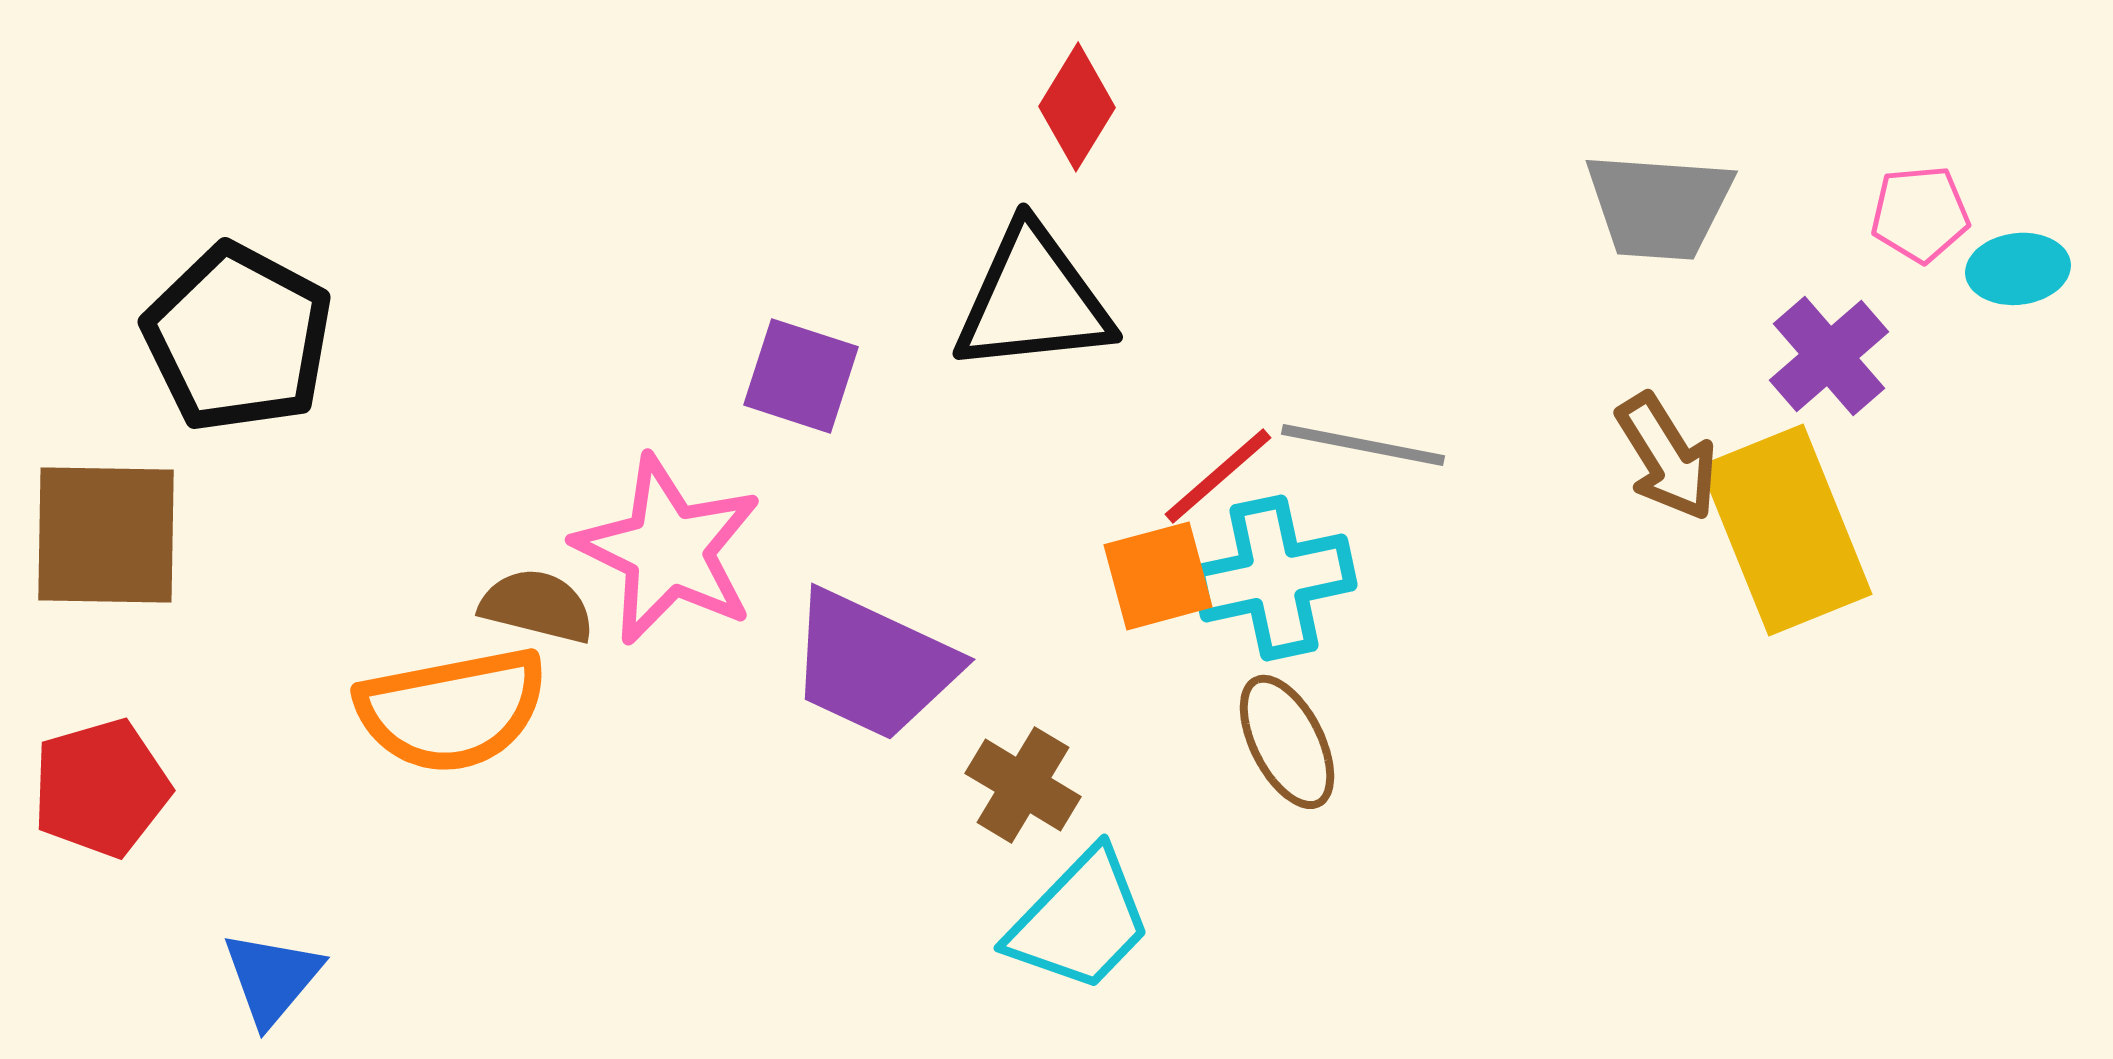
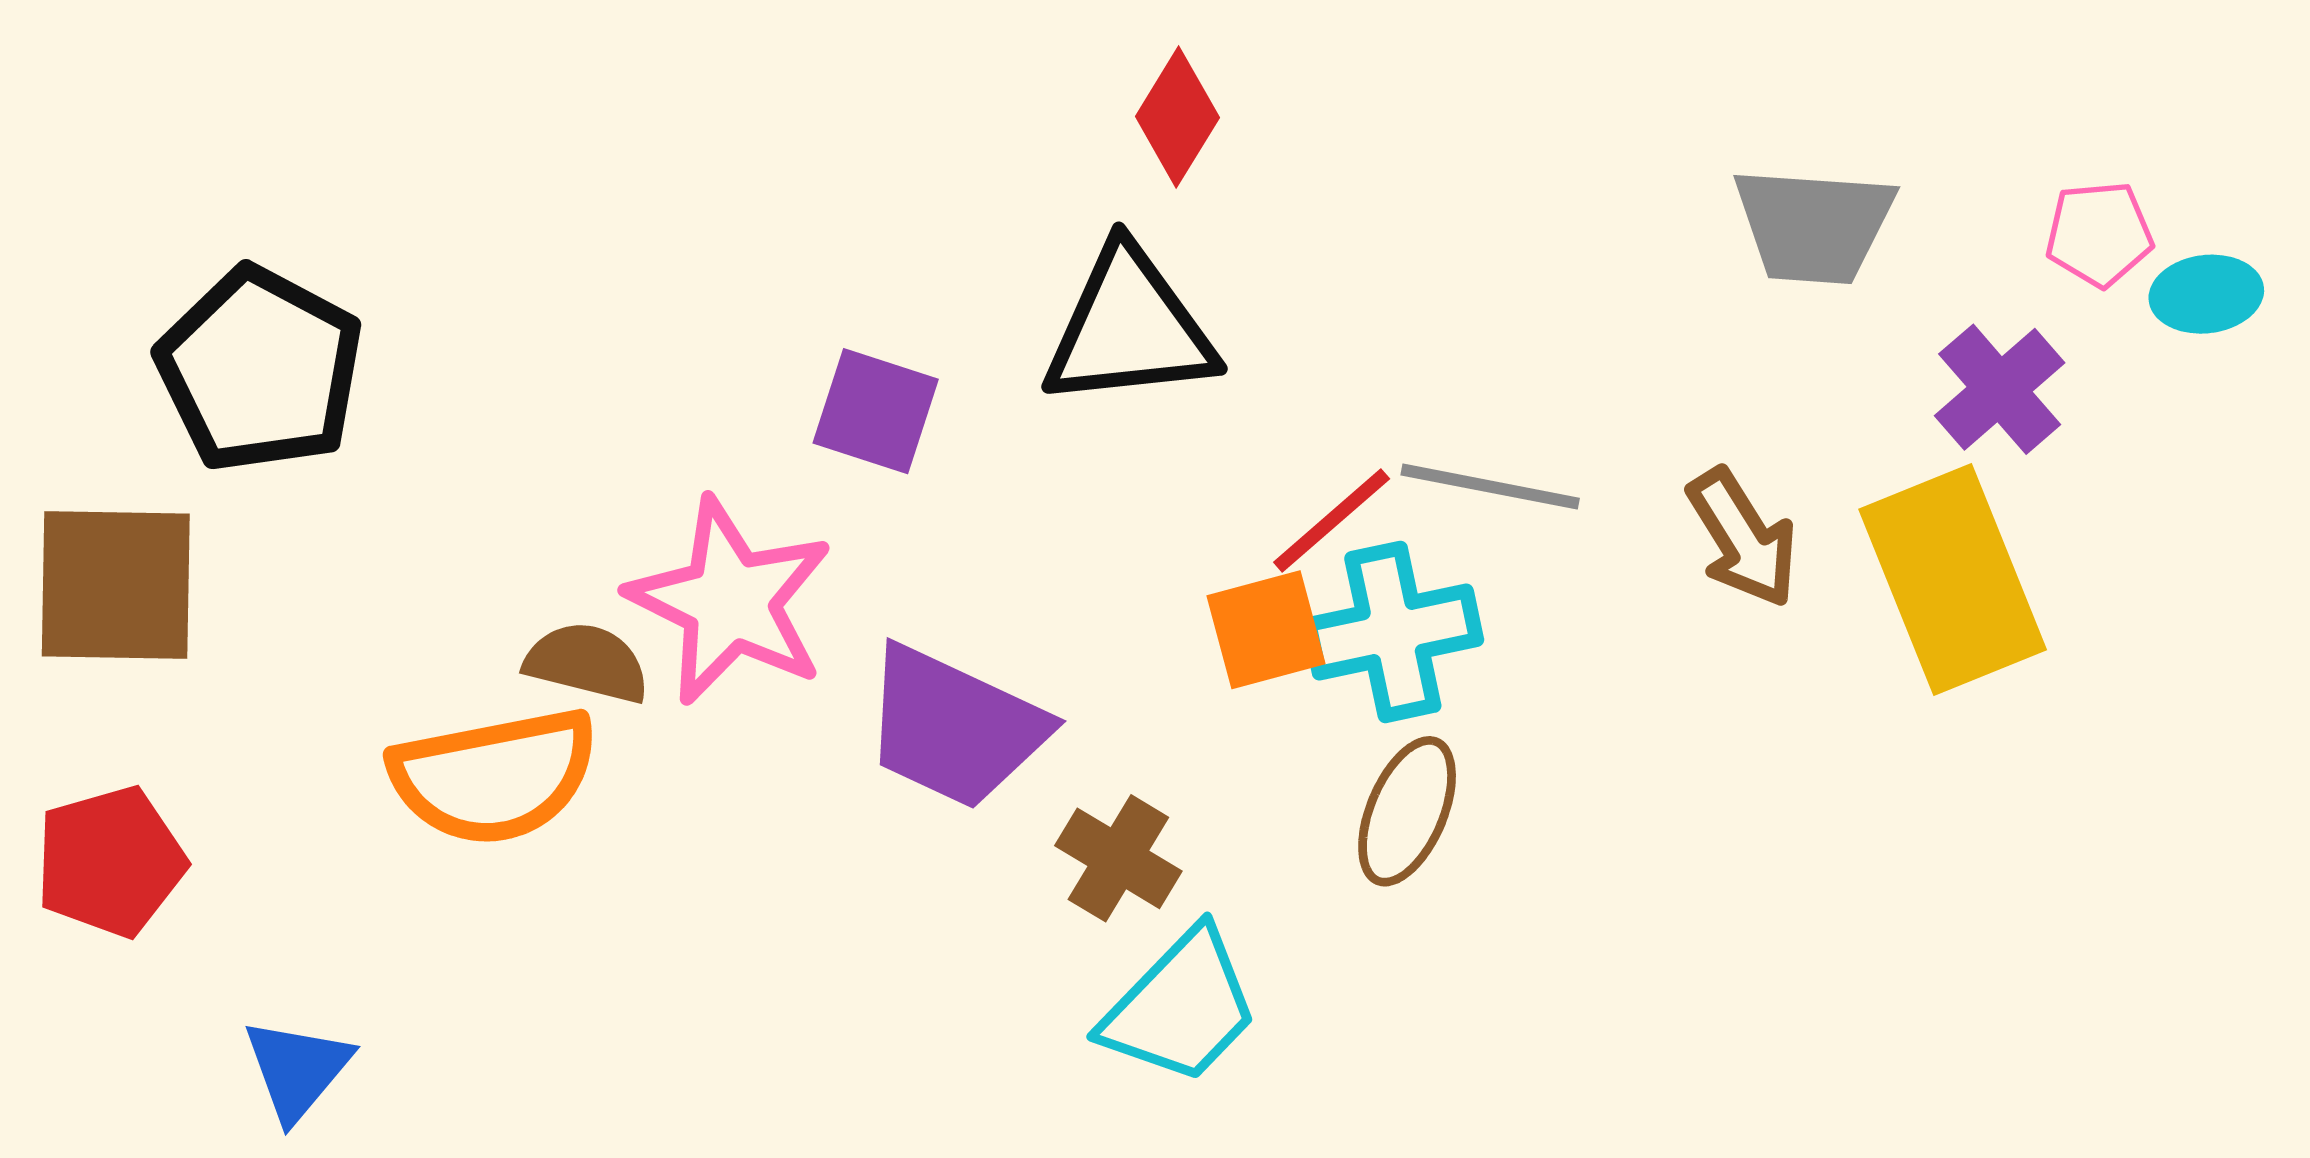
brown arrow: (1667, 457) -> (1743, 538), moved
brown ellipse: (1287, 742) -> (1407, 811), turned 50

